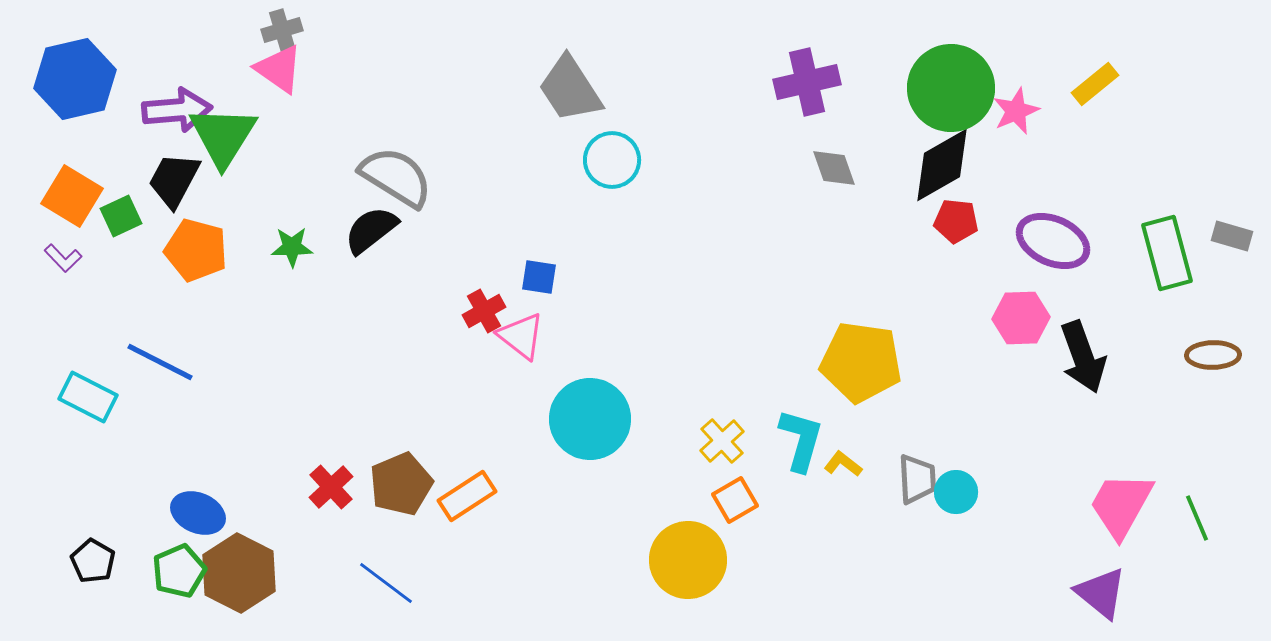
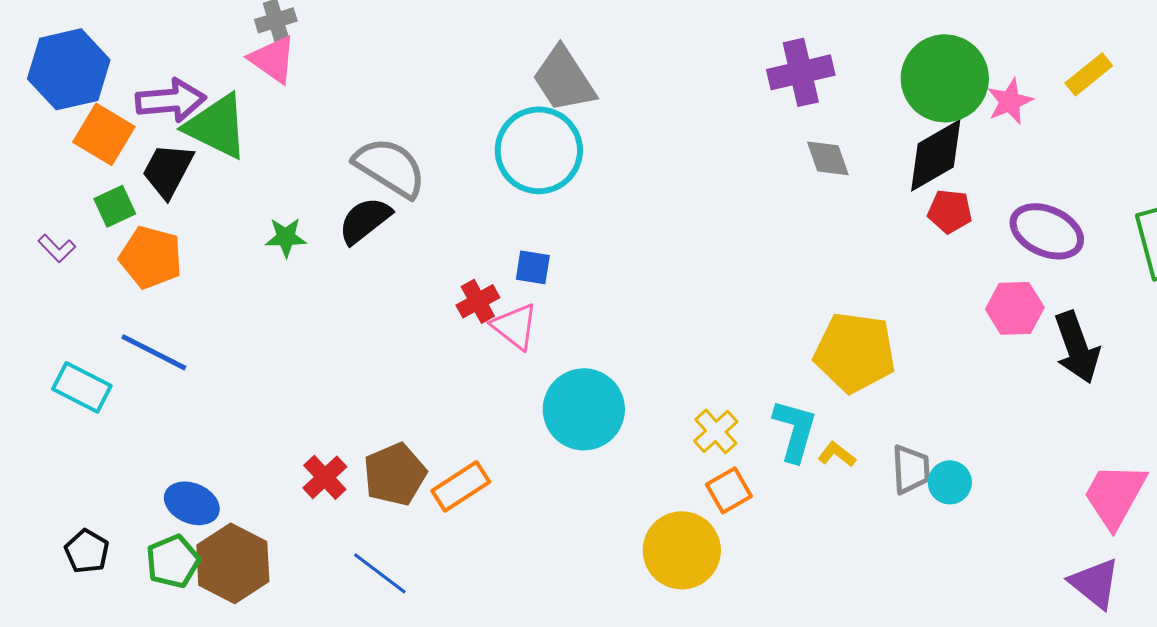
green triangle: (223, 136) -> (217, 126), turned -36
cyan circle: (612, 160) -> (539, 150), moved, size x1.5
orange square: (72, 196) -> (104, 134), moved
orange pentagon: (196, 250) -> (151, 257), moved

